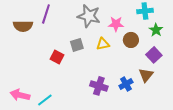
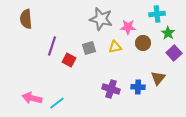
purple line: (46, 14) -> (52, 46), moved
brown semicircle: (23, 26) -> (26, 19), moved, turned 84
purple square: (154, 55) -> (174, 53), moved
blue cross: (126, 84) -> (138, 87), turned 32

